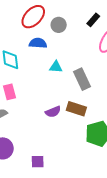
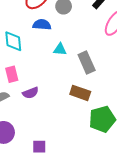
purple semicircle: (53, 112) -> (30, 93), moved

